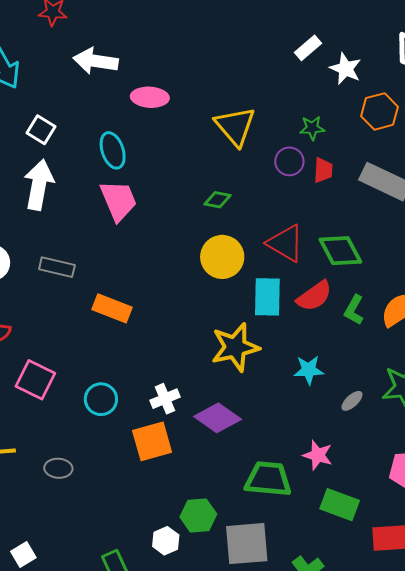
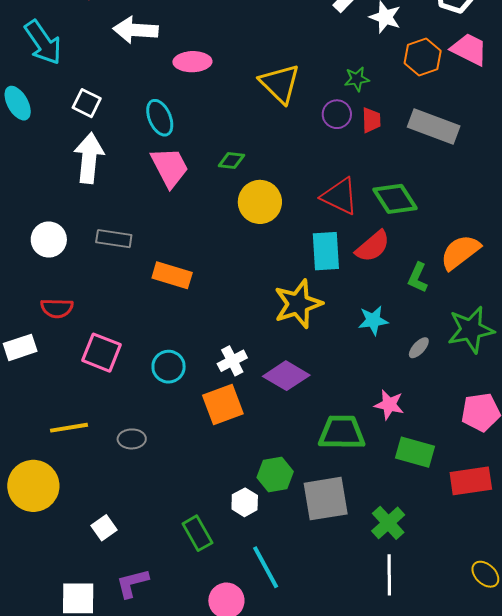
green diamond: (218, 200) -> (231, 161), moved
yellow circle: (222, 257) -> (260, 202), moved
green L-shape: (354, 310) -> (418, 278), moved

